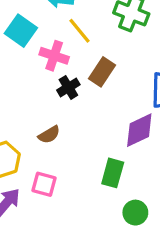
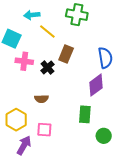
pink cross: (54, 56) -> (24, 61), moved
brown semicircle: (49, 135) -> (41, 99), turned 40

